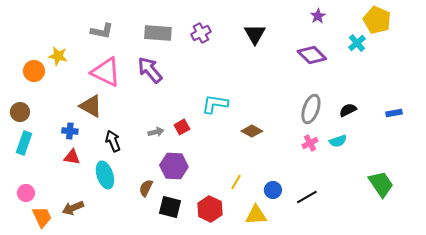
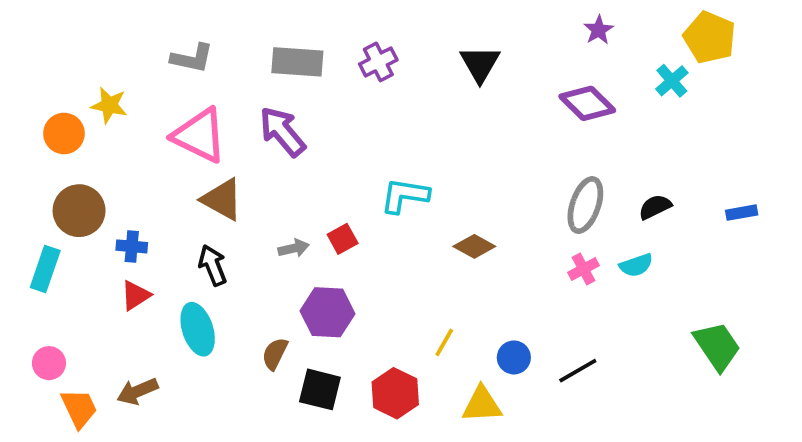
brown triangle: (91, 106) -> (222, 199), moved
brown circle: (20, 112) -> (79, 211), moved, size x1.4
red triangle: (72, 157) -> (136, 295), turned -42

